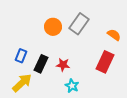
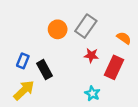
black rectangle: (41, 64) -> (45, 70), turned -54
red star: (63, 65) -> (91, 55), moved
cyan star: (72, 86) -> (92, 93), moved

